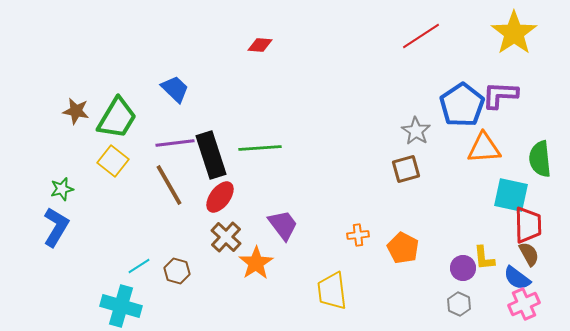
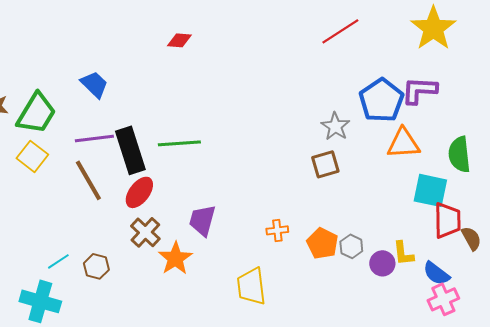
purple trapezoid: (283, 225) -> (202, 220), turned -128
brown semicircle: (529, 254) -> (471, 238), moved
gray hexagon: (459, 304) -> (351, 246), moved

